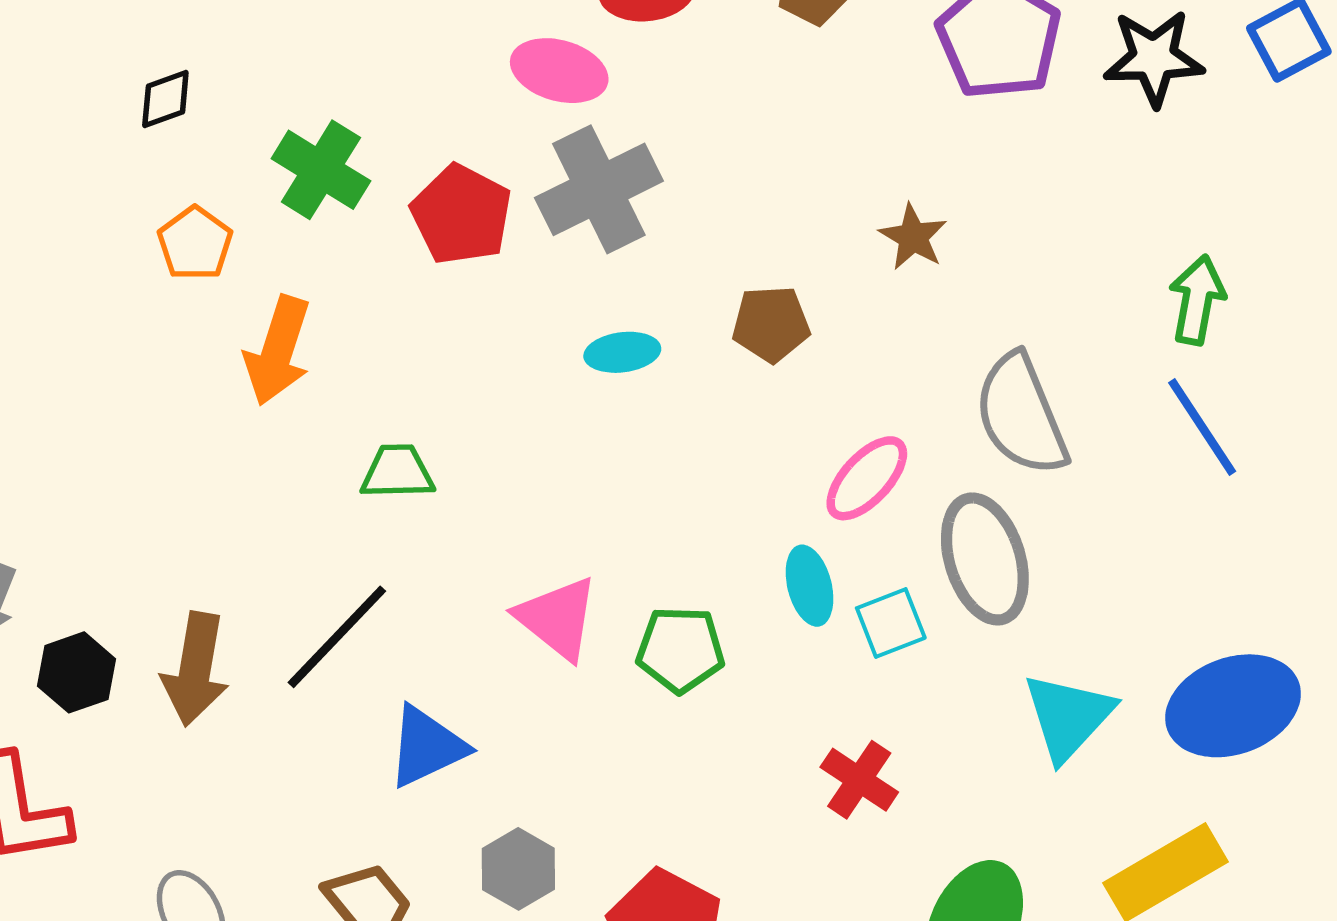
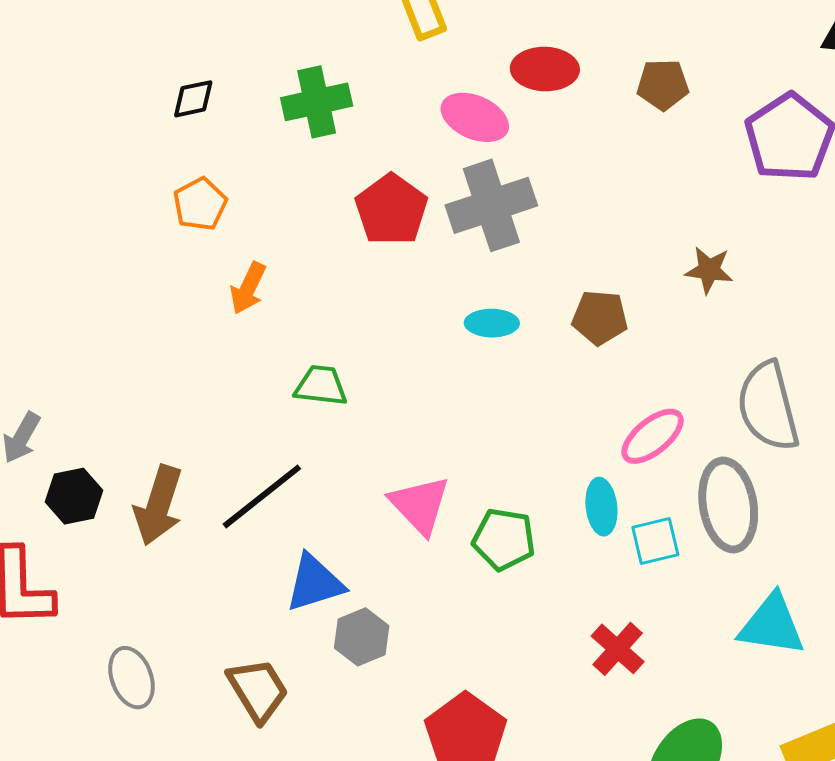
green cross: (321, 170) -> (317, 102), moved, turned 38
brown star: (913, 237) -> (709, 270), turned -30
orange arrow: (278, 351) -> (248, 288), size x0.7
cyan triangle: (1068, 717) -> (772, 625), turned 48
gray hexagon: (518, 869) -> (362, 637), moved

